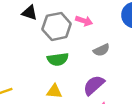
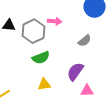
gray semicircle: (101, 50) -> (85, 41), moved

